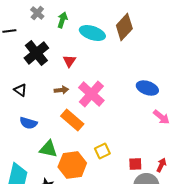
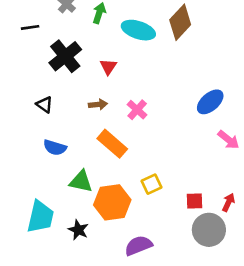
blue ellipse: (147, 88) -> (210, 102), turned -60
pink cross: (91, 94) -> (137, 110), size x0.6

